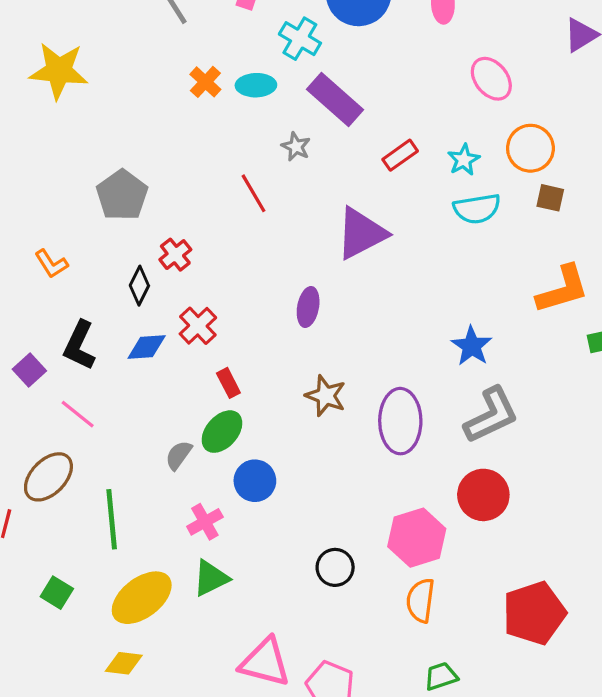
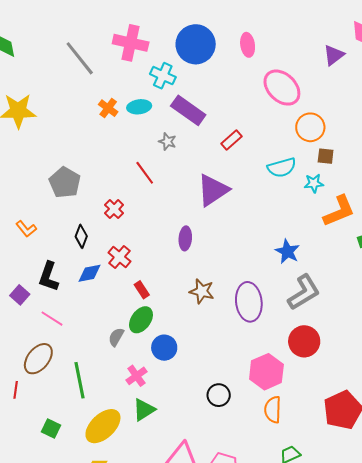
pink ellipse: (491, 79) -> (282, 88), size x1.4
cyan star: (464, 160) -> (314, 183), moved, turned 30
red cross: (175, 255) -> (114, 209), moved

